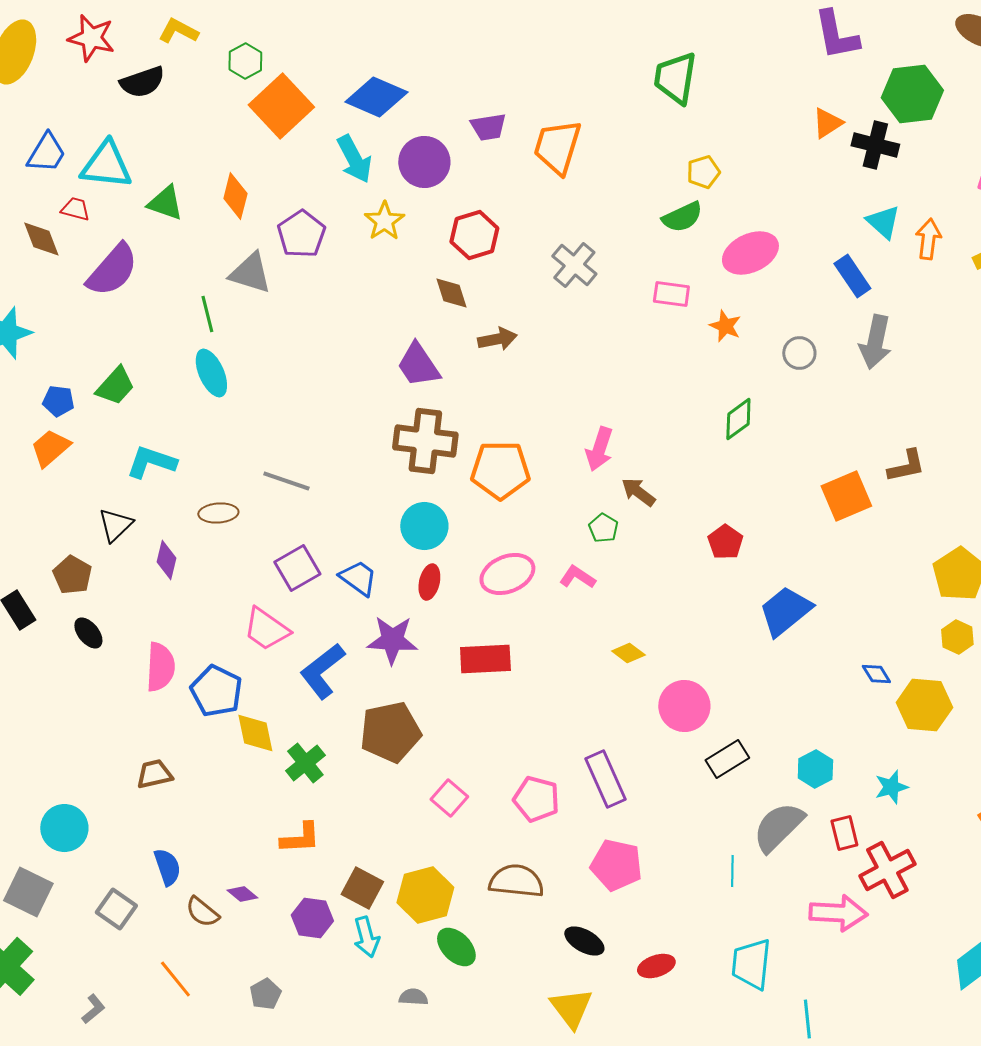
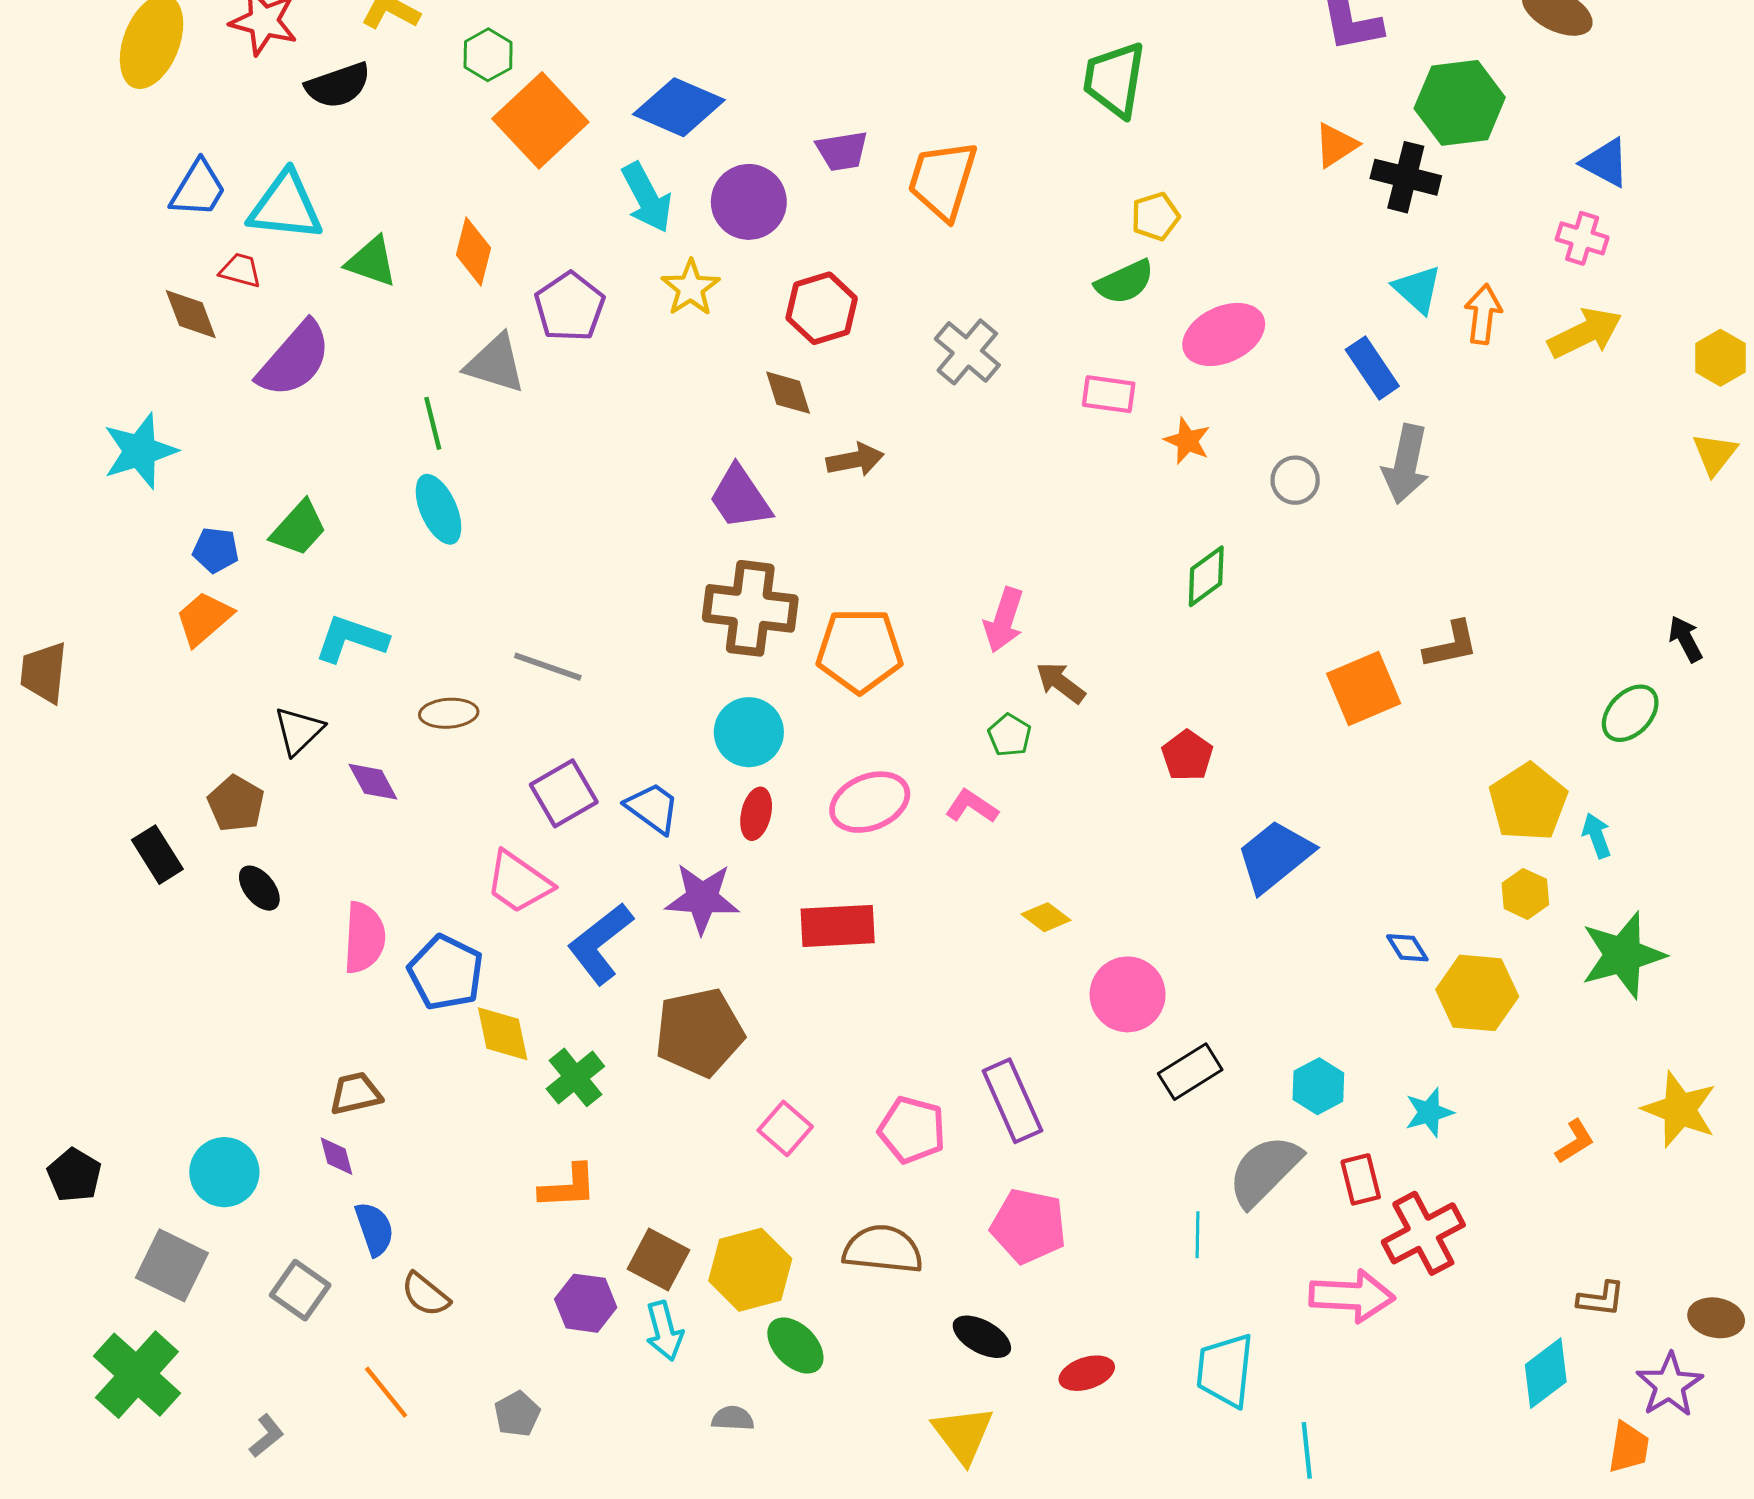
purple diamond: (166, 560) -> (373, 782), turned -42
purple diamond: (242, 894) -> (337, 1156), moved, turned 36

